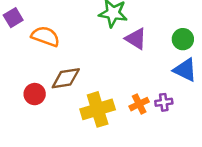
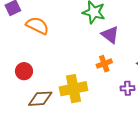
brown diamond: (66, 78) -> (40, 99), moved
orange cross: (139, 104) -> (104, 64), moved

